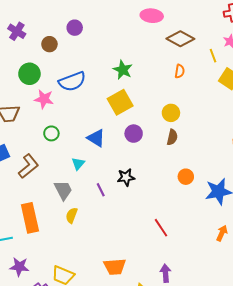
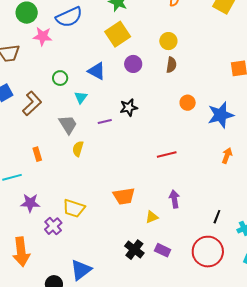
green circle: (51, 133) -> (60, 78), moved
purple line: (101, 190) -> (105, 122), turned -72
orange rectangle: (30, 218) -> (37, 154), size x0.5
red line: (161, 228) -> (167, 155), turned -66

